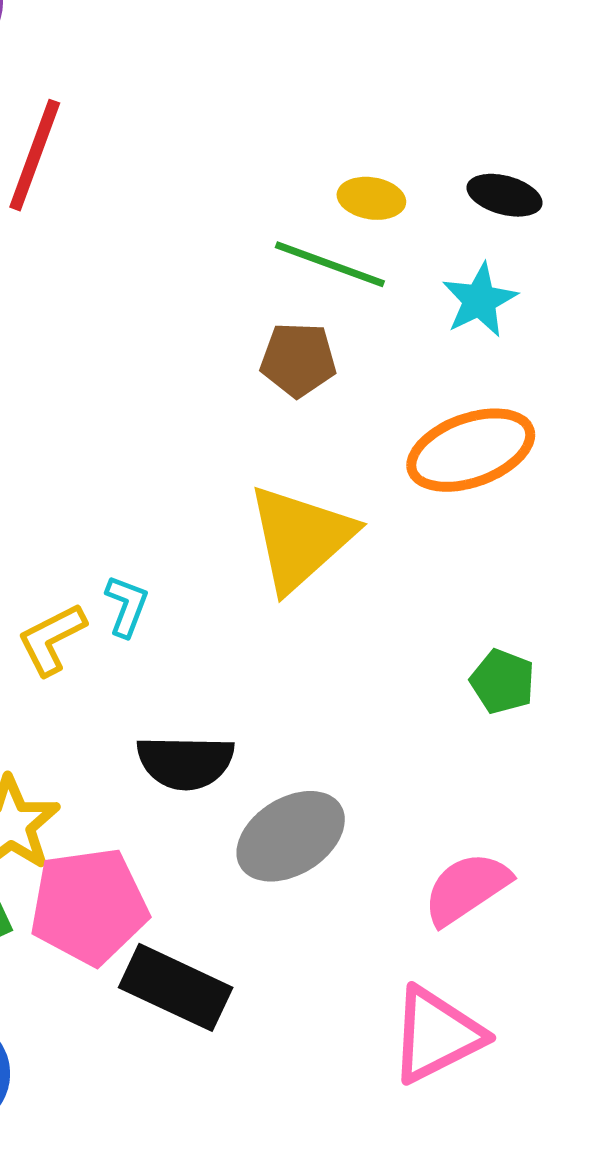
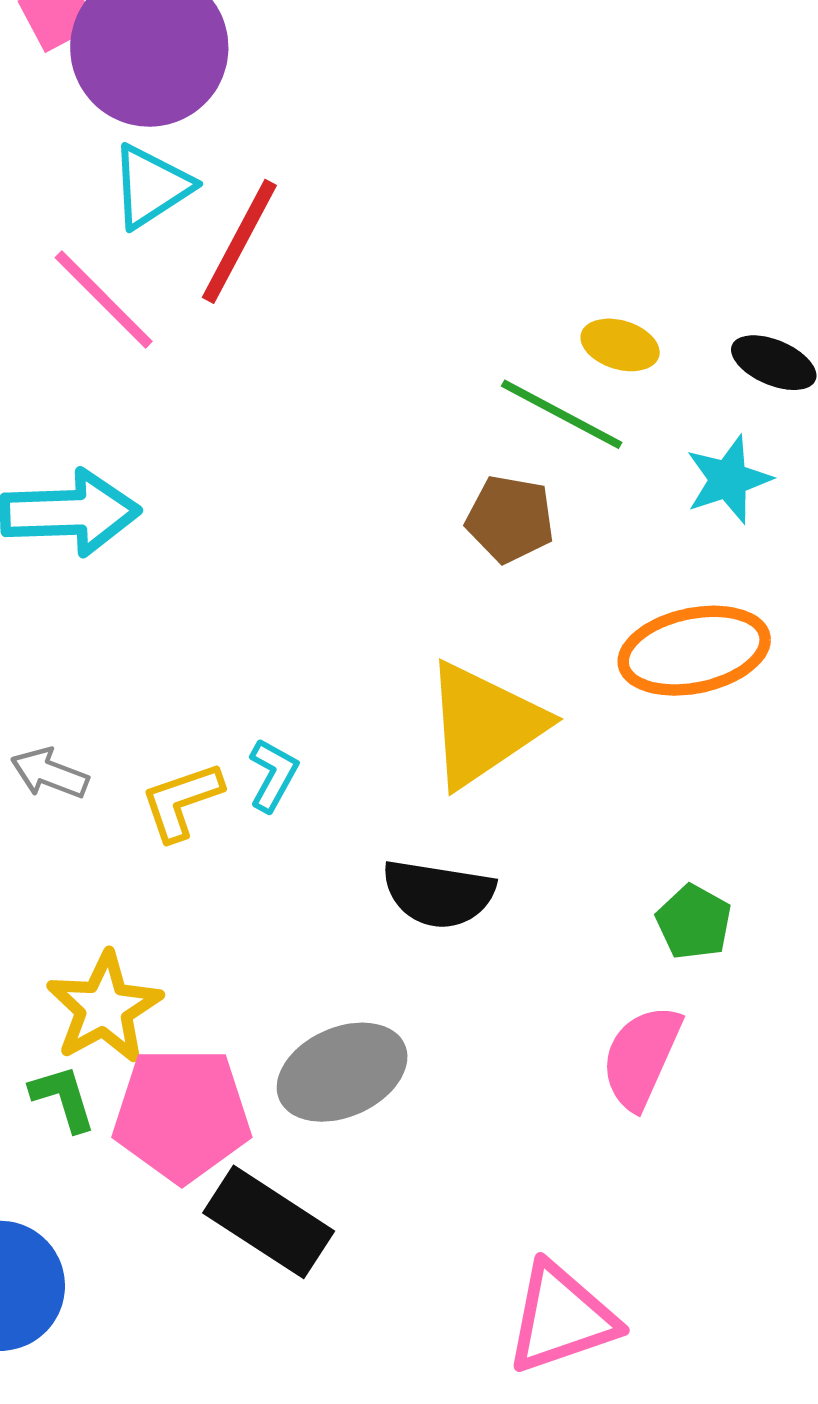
black semicircle: (185, 762) -> (438, 894), moved
gray ellipse: (291, 836) -> (342, 1072), moved
pink semicircle: (467, 888) -> (641, 1057), moved, turned -40

